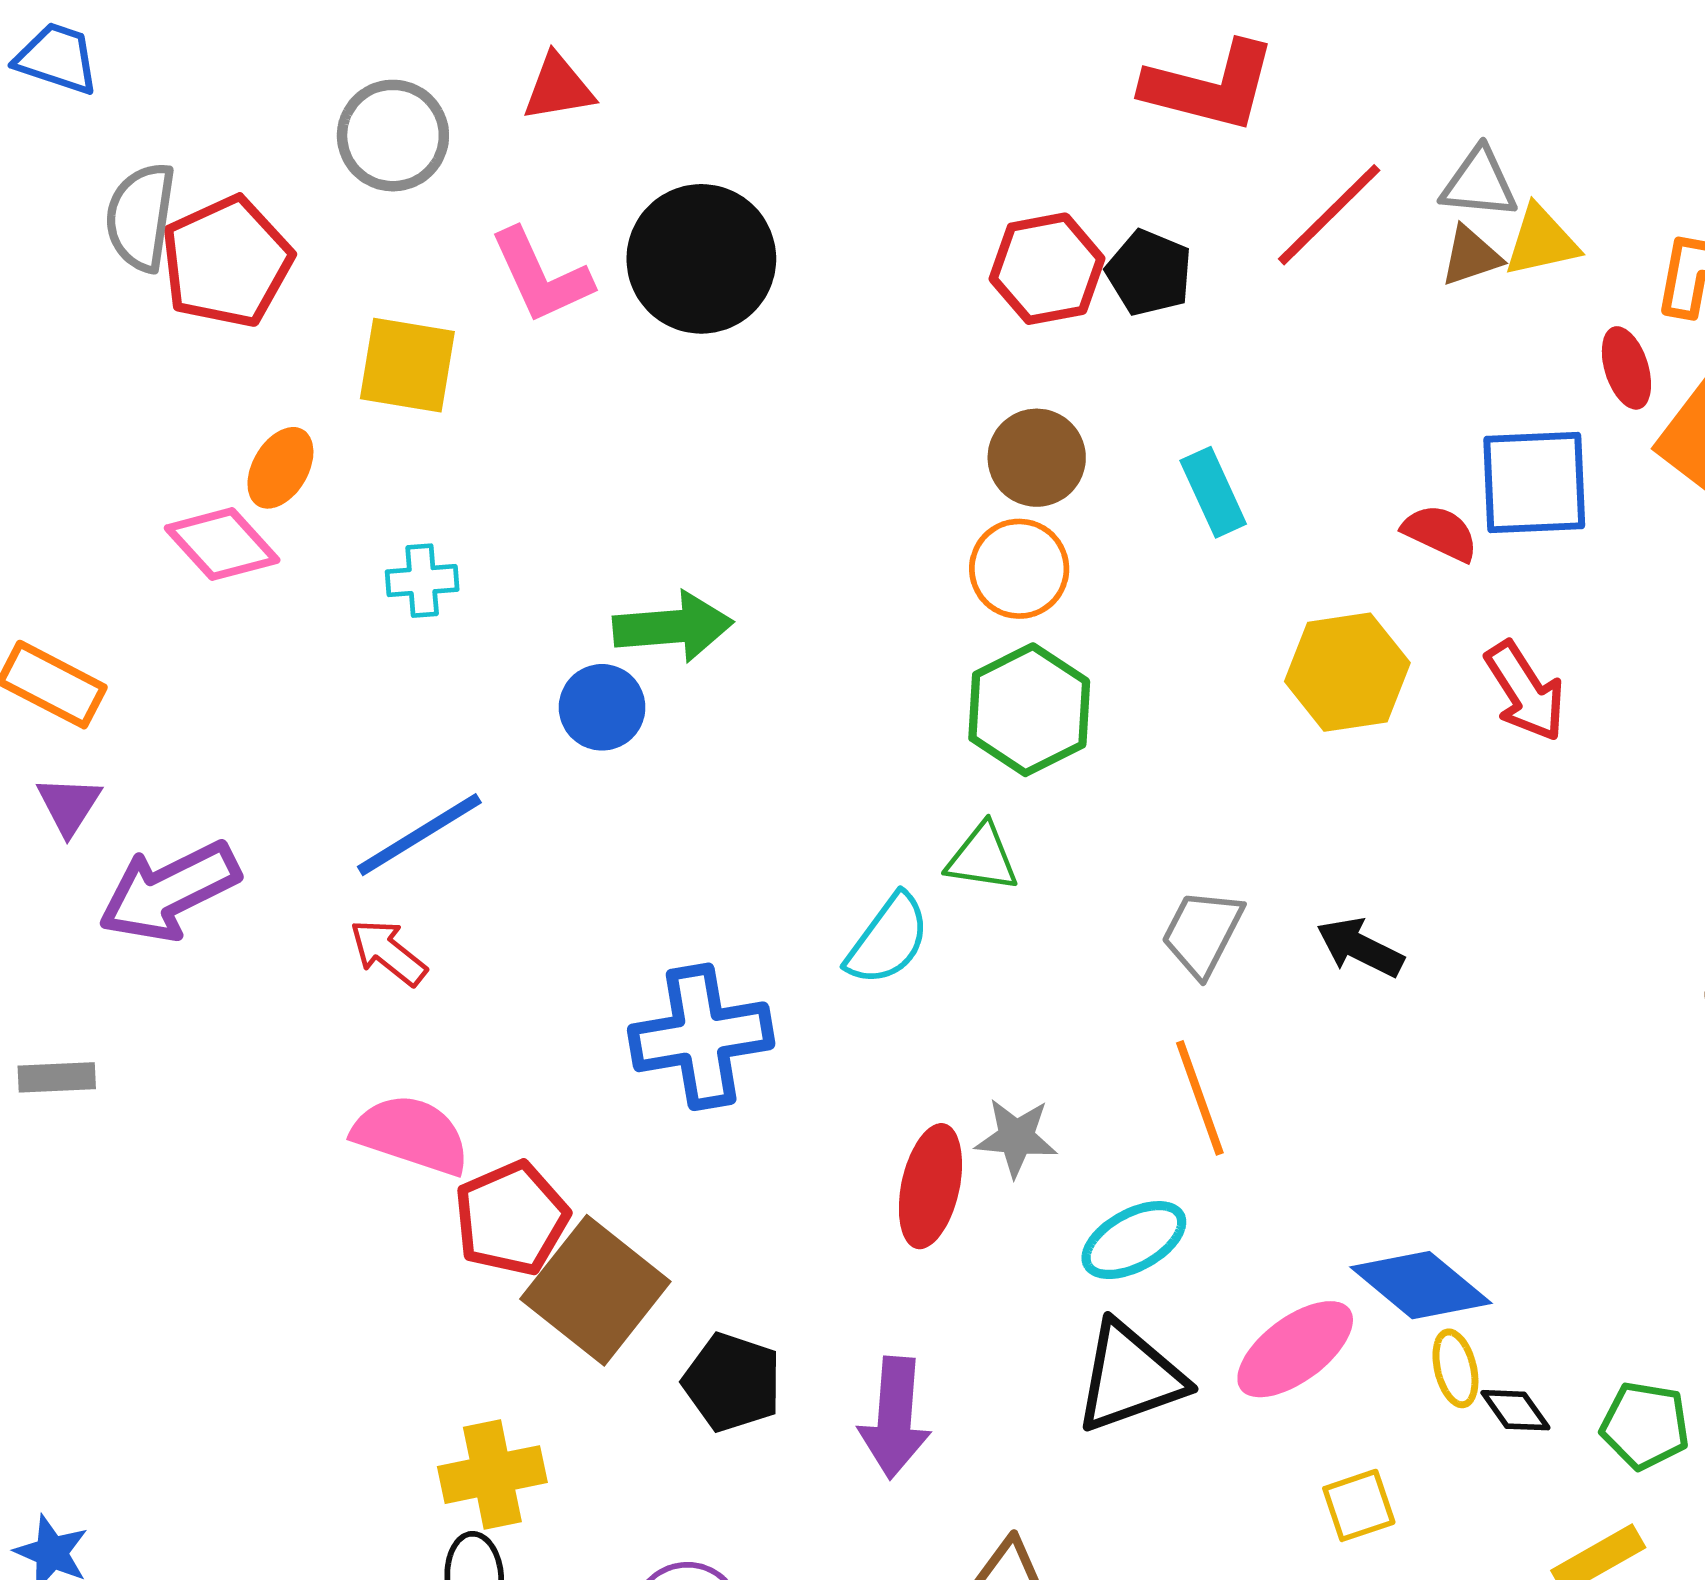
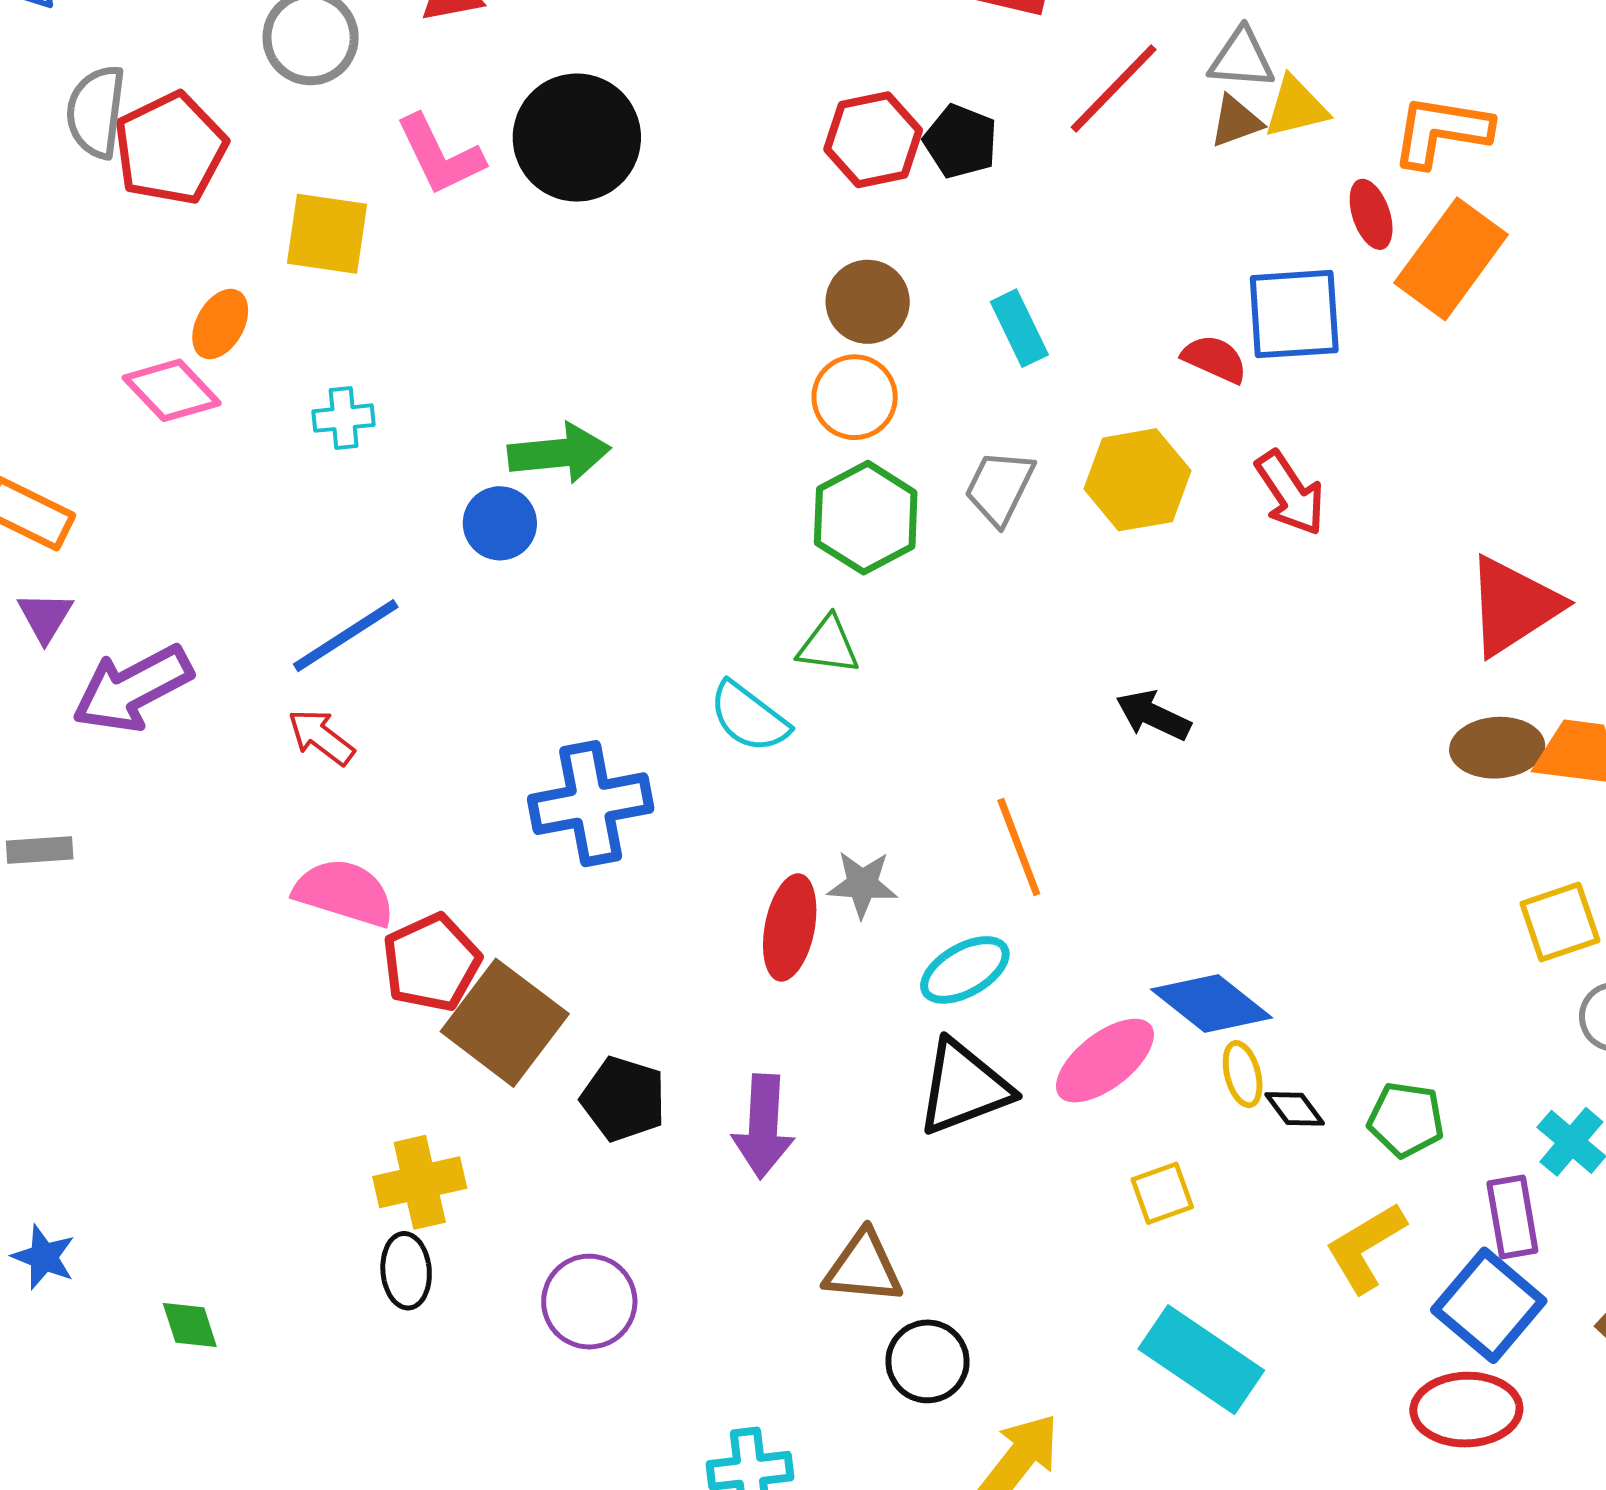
gray trapezoid: (1202, 933) -> (1000, 487), moved
cyan semicircle: (888, 940) -> (749, 717), turned 92

